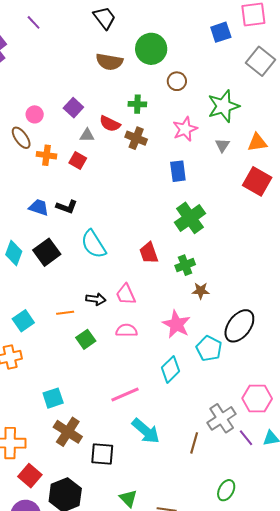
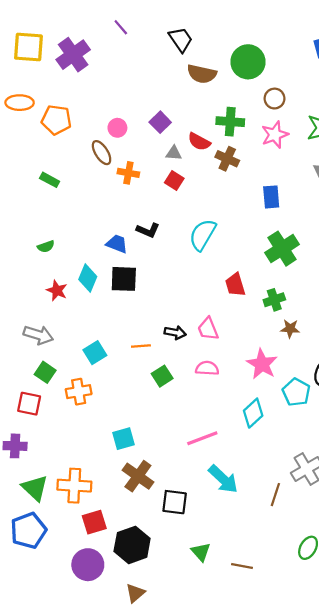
black trapezoid: (104, 18) -> (181, 40), moved
green cross: (137, 104) -> (230, 122), size x1.4
pink star: (185, 129) -> (275, 135), moved
red square: (78, 160) -> (174, 180), moved
blue trapezoid: (39, 207) -> (117, 244), moved
cyan semicircle: (94, 244) -> (203, 235), moved, turned 60
black square: (47, 252) -> (124, 279), turned 36
red square: (30, 476) -> (94, 522), turned 30

